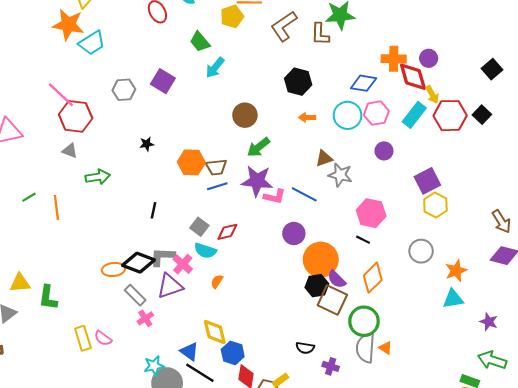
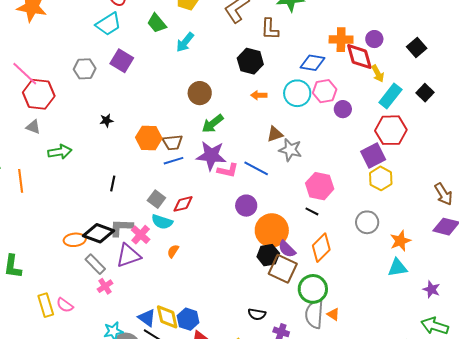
brown L-shape: (320, 34) -> (270, 29), moved
cyan trapezoid: (92, 43) -> (108, 24), moved
cyan arrow: (215, 68) -> (185, 42), moved
black square: (492, 69) -> (417, 47), moved
cyan rectangle: (414, 115) -> (390, 96), moved
red hexagon: (450, 116) -> (391, 130), moved
purple circle: (384, 151) -> (343, 109), moved
yellow diamond: (215, 332) -> (167, 317), moved

